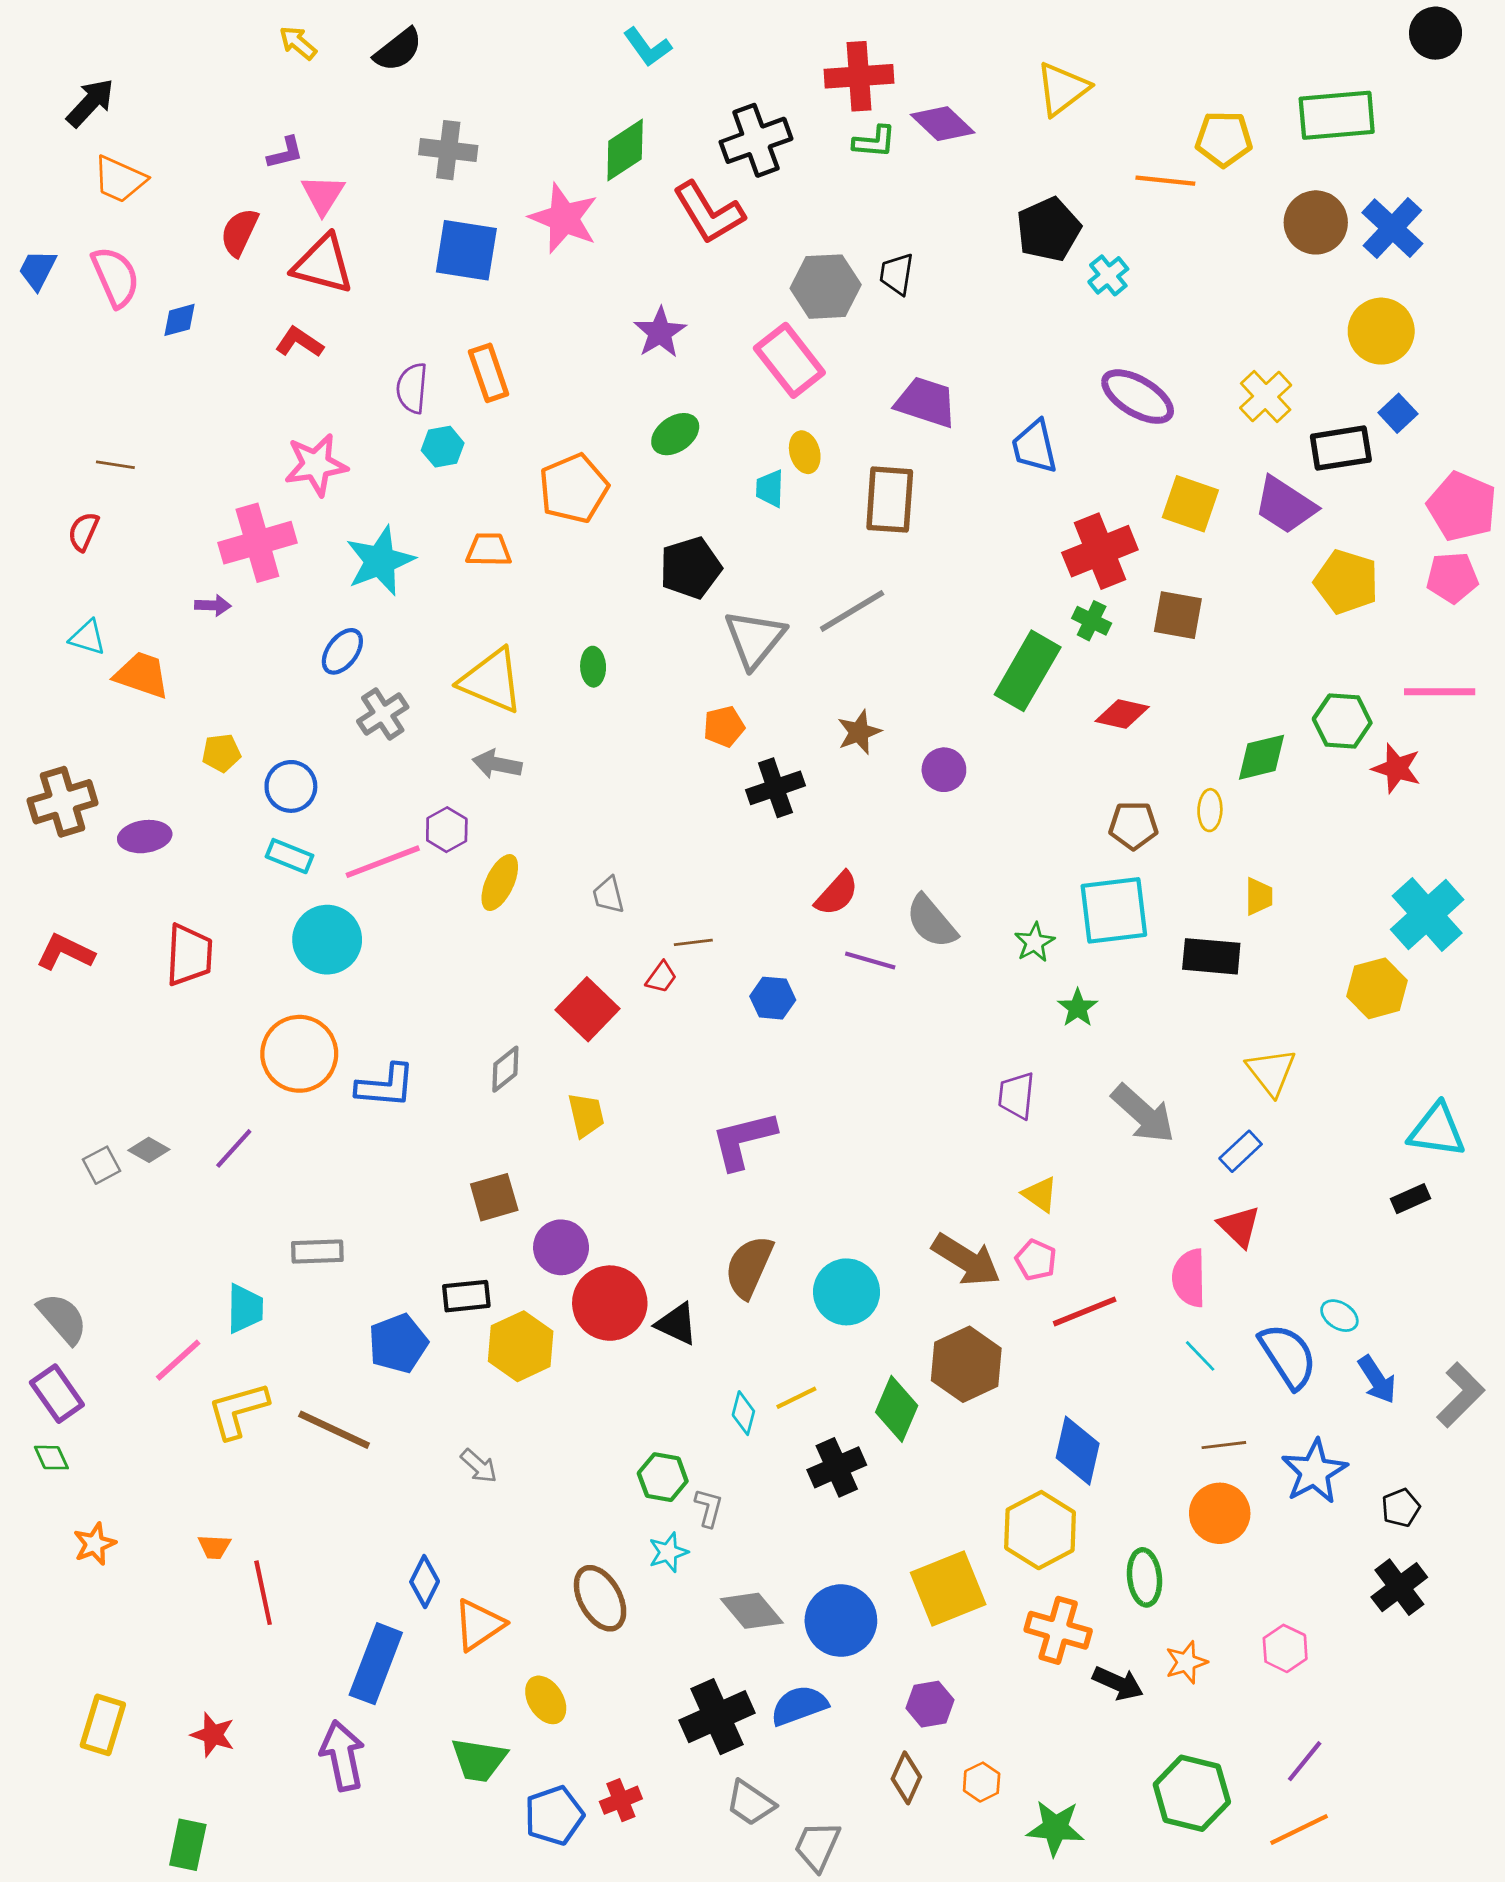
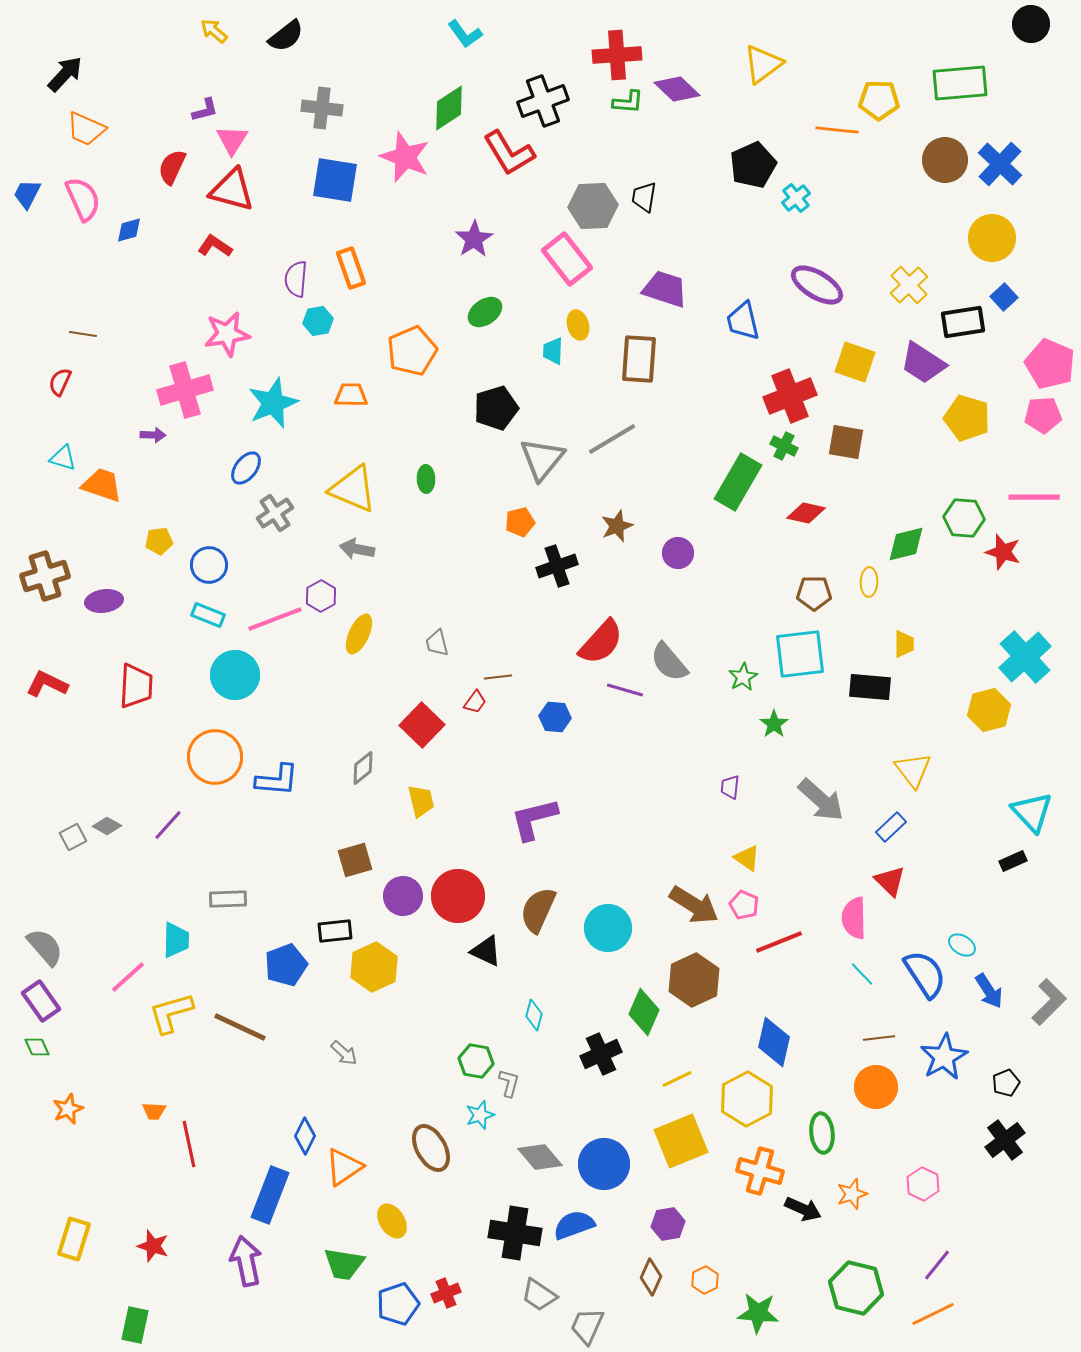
red semicircle: (837, 894) -> (601, 642), size x1.4
purple trapezoid: (1016, 1096) -> (730, 787), size x0.7
cyan triangle: (1437, 1130) -> (1032, 812), turned 39
red circle: (610, 1303) -> (458, 896), moved
yellow line: (796, 1398) -> (677, 1079), moved
black cross: (717, 1717) -> (515, 1233), turned 33

